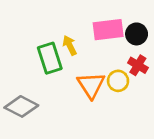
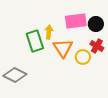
yellow arrow: (70, 45) -> (49, 32), turned 32
orange triangle: (91, 85) -> (63, 48), moved

